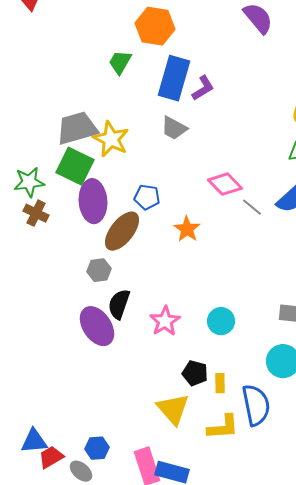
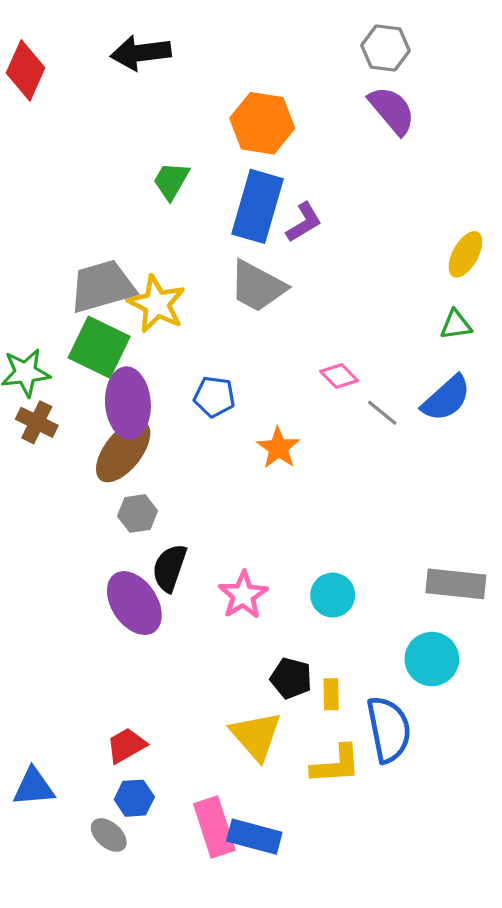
orange hexagon: (155, 26) -> (262, 123), moved
gray trapezoid: (174, 128) -> (258, 286), size x1.4
pink diamond: (225, 184) -> (339, 376), size x0.7
brown ellipse: (122, 231) -> (123, 451), moved
red trapezoid: (51, 457) -> (126, 745), moved

